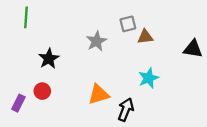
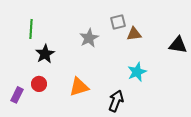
green line: (26, 17) -> (31, 29), moved
orange triangle: (99, 94) -> (79, 87), moved

